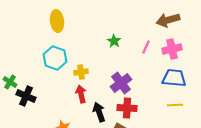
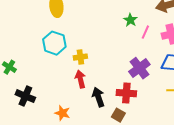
green star: (114, 41) -> (130, 20), moved
purple cross: (121, 83) -> (139, 68), moved
black cross: (26, 96) -> (25, 96), moved

